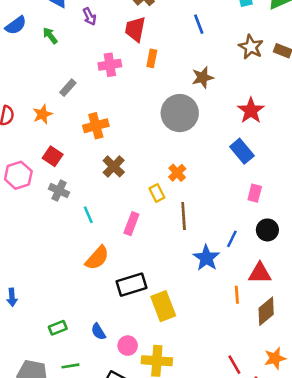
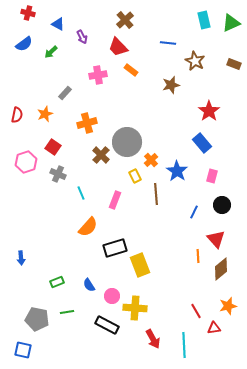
blue line: (199, 24) -> (168, 43), turned -63
red trapezoid: (135, 29) -> (118, 47), turned -55
green arrow: (50, 36) -> (51, 52), turned -96
brown star: (251, 47) -> (195, 61), moved
orange rectangle: (152, 58) -> (131, 70), turned -64
gray circle: (180, 113) -> (127, 142), moved
blue star: (206, 258) -> (177, 171), moved
red triangle: (260, 273) -> (216, 239), turned 48

